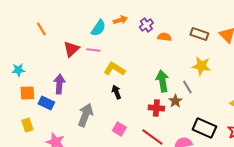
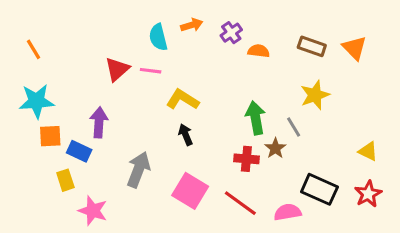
cyan semicircle: (98, 28) -> (158, 37), turned 132
orange line: (41, 29) -> (33, 49), moved
yellow star: (201, 66) -> (315, 95), turned -30
cyan star: (18, 70) -> (37, 101), size x1.6
yellow rectangle: (27, 125) -> (65, 180), moved
pink square: (119, 129) -> (190, 191), size x1.6

